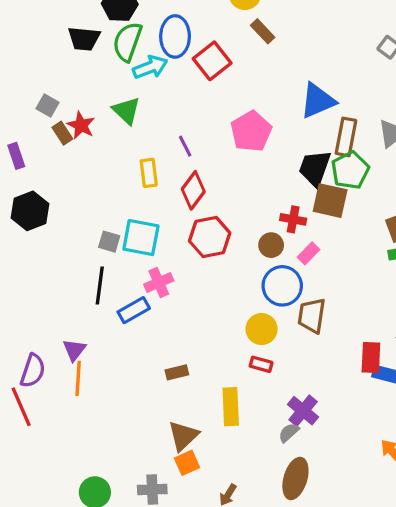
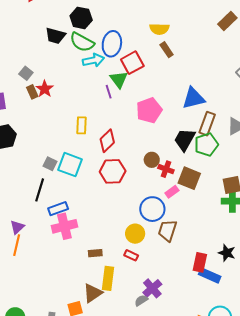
green semicircle: (127, 42) -> (82, 42), turned -90
green triangle: (126, 111) -> (119, 80), moved
purple line: (185, 146) -> (109, 92), moved
brown square: (330, 201) -> (189, 178), moved
brown circle: (271, 245) -> (152, 160), moved
pink cross: (159, 283) -> (64, 226), moved, size x1.4
brown rectangle: (177, 372) -> (95, 253), moved
brown triangle: (183, 436) -> (93, 293), moved

